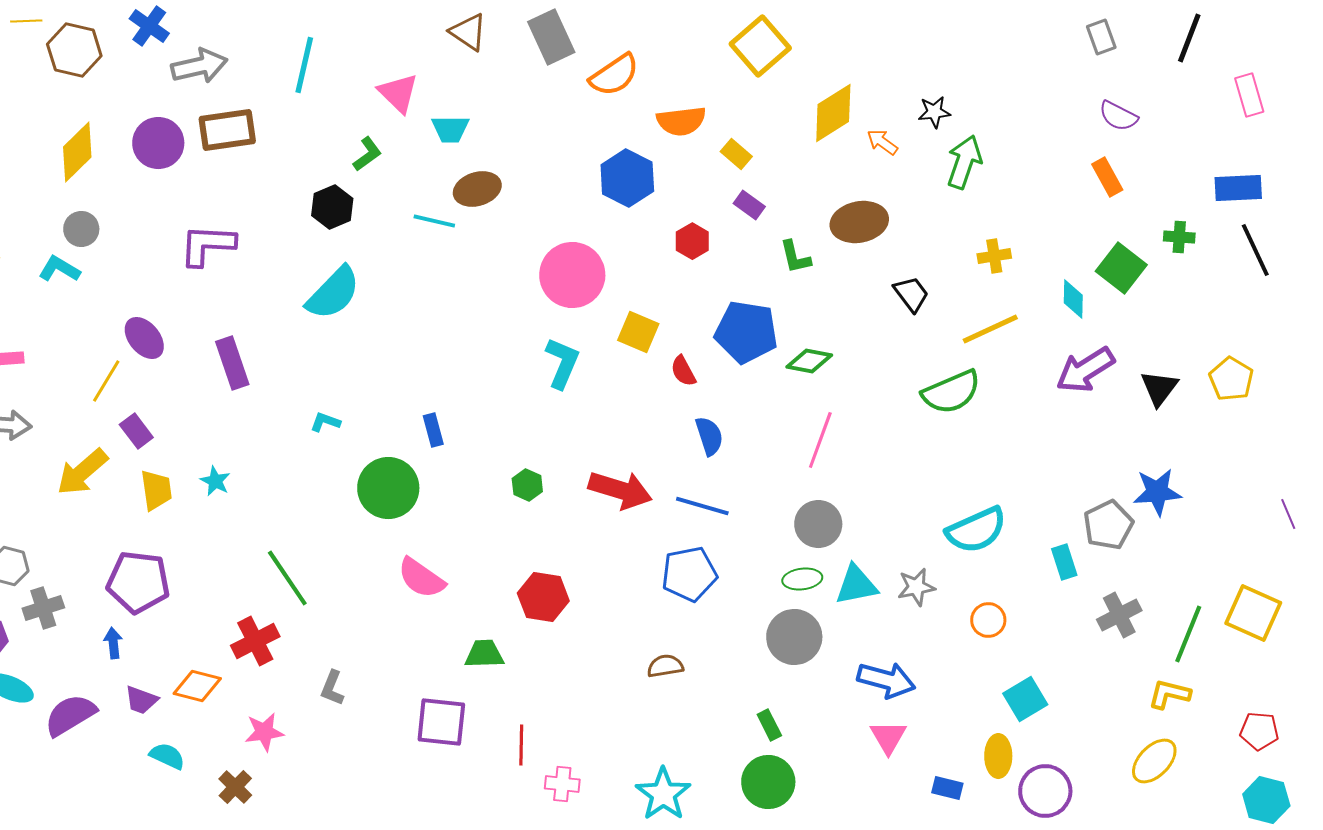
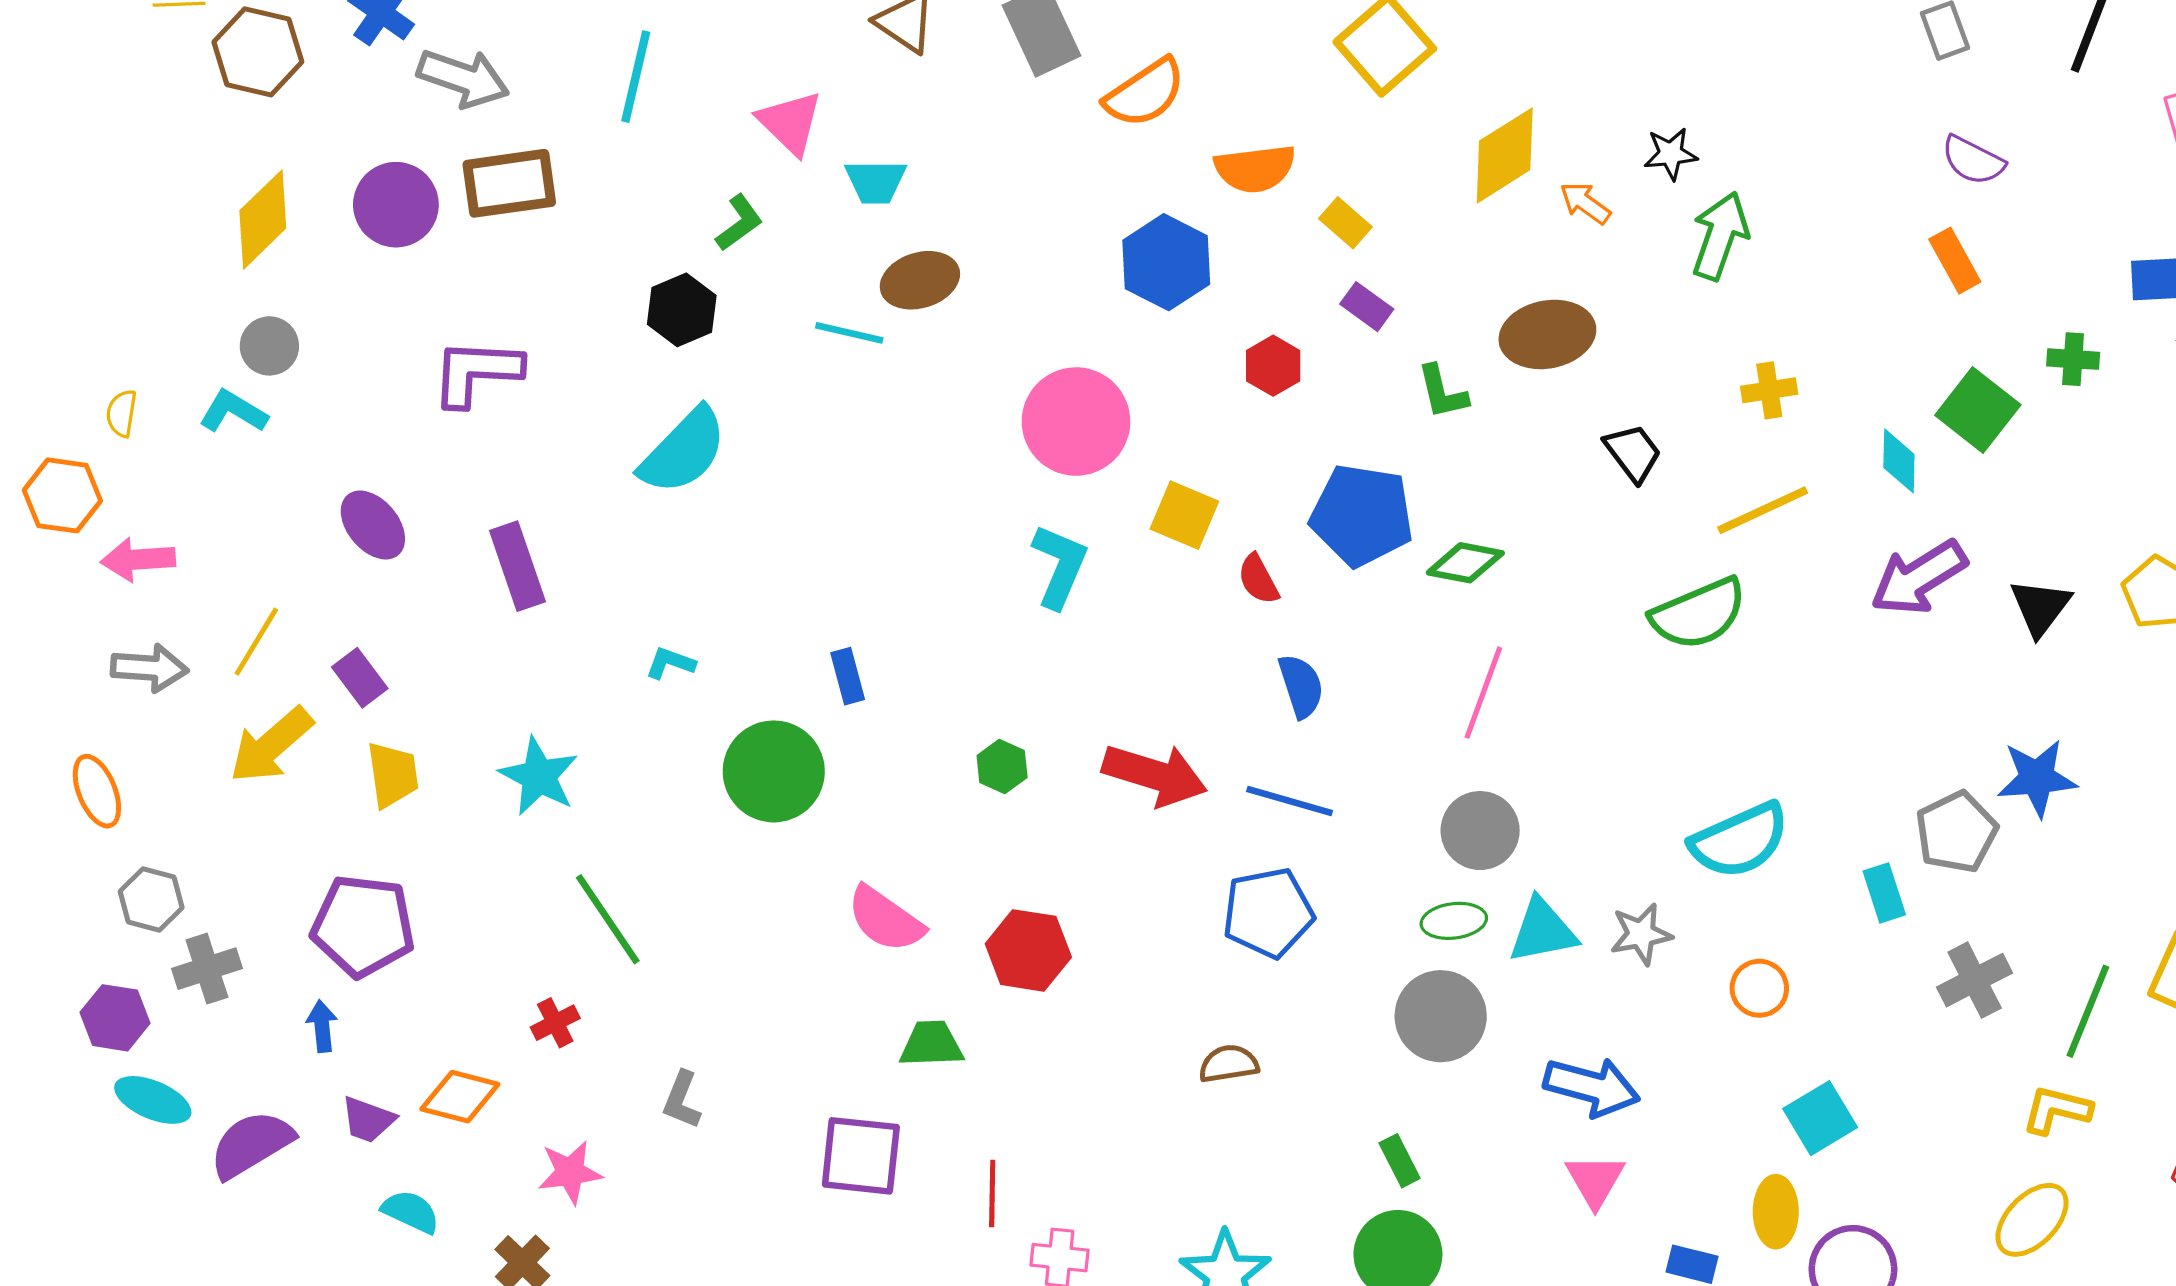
gray arrow: (199, 66) -> (463, 78), turned 32
yellow line: (106, 381) -> (256, 642), moved
cyan star: (215, 481) -> (539, 776), moved, size x1.6
pink semicircle: (421, 578) -> (885, 919), moved
red cross: (255, 641) -> (555, 1023), size x0.6

